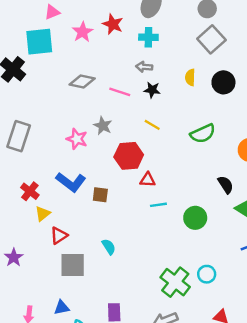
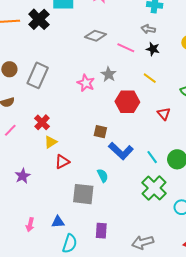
red triangle: (148, 180) -> (164, 114), moved, turned 40
blue L-shape: (71, 182) -> (121, 151), moved
cyan line: (158, 205) -> (152, 157), moved, turned 56
gray square: (73, 265) -> (83, 194), moved
green cross: (175, 282) -> (154, 188), moved

